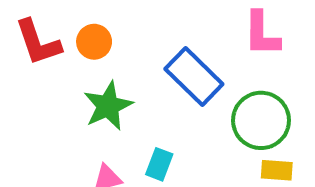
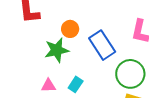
orange circle: (94, 42) -> (70, 29), moved

